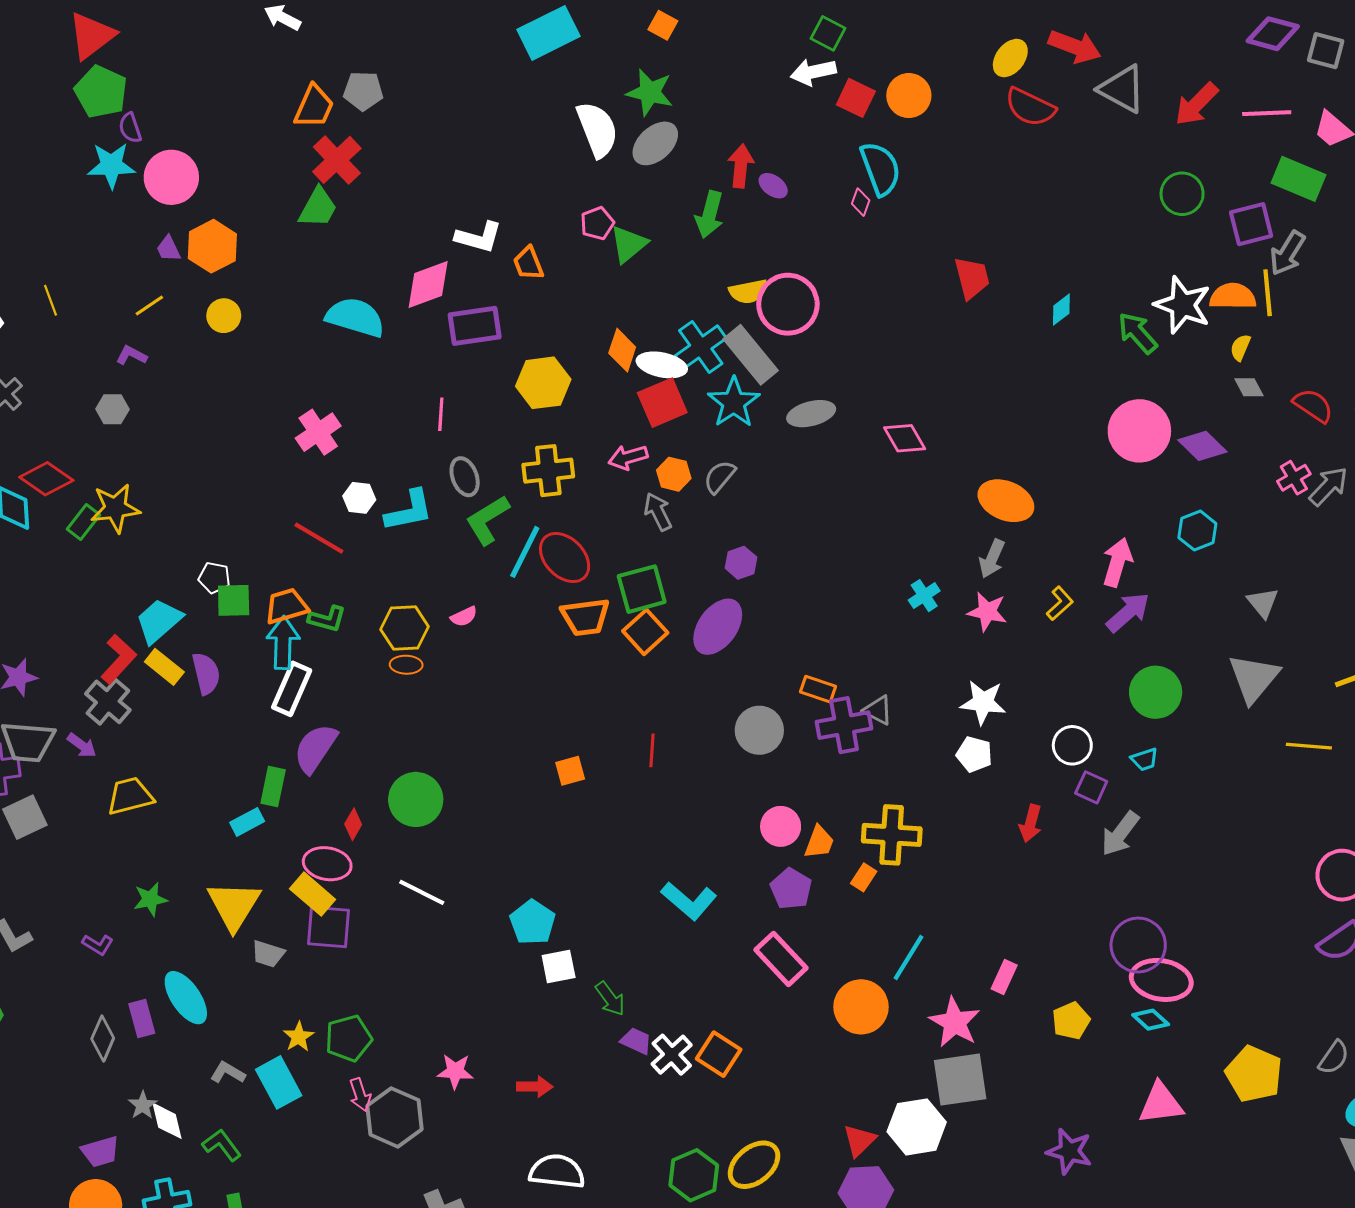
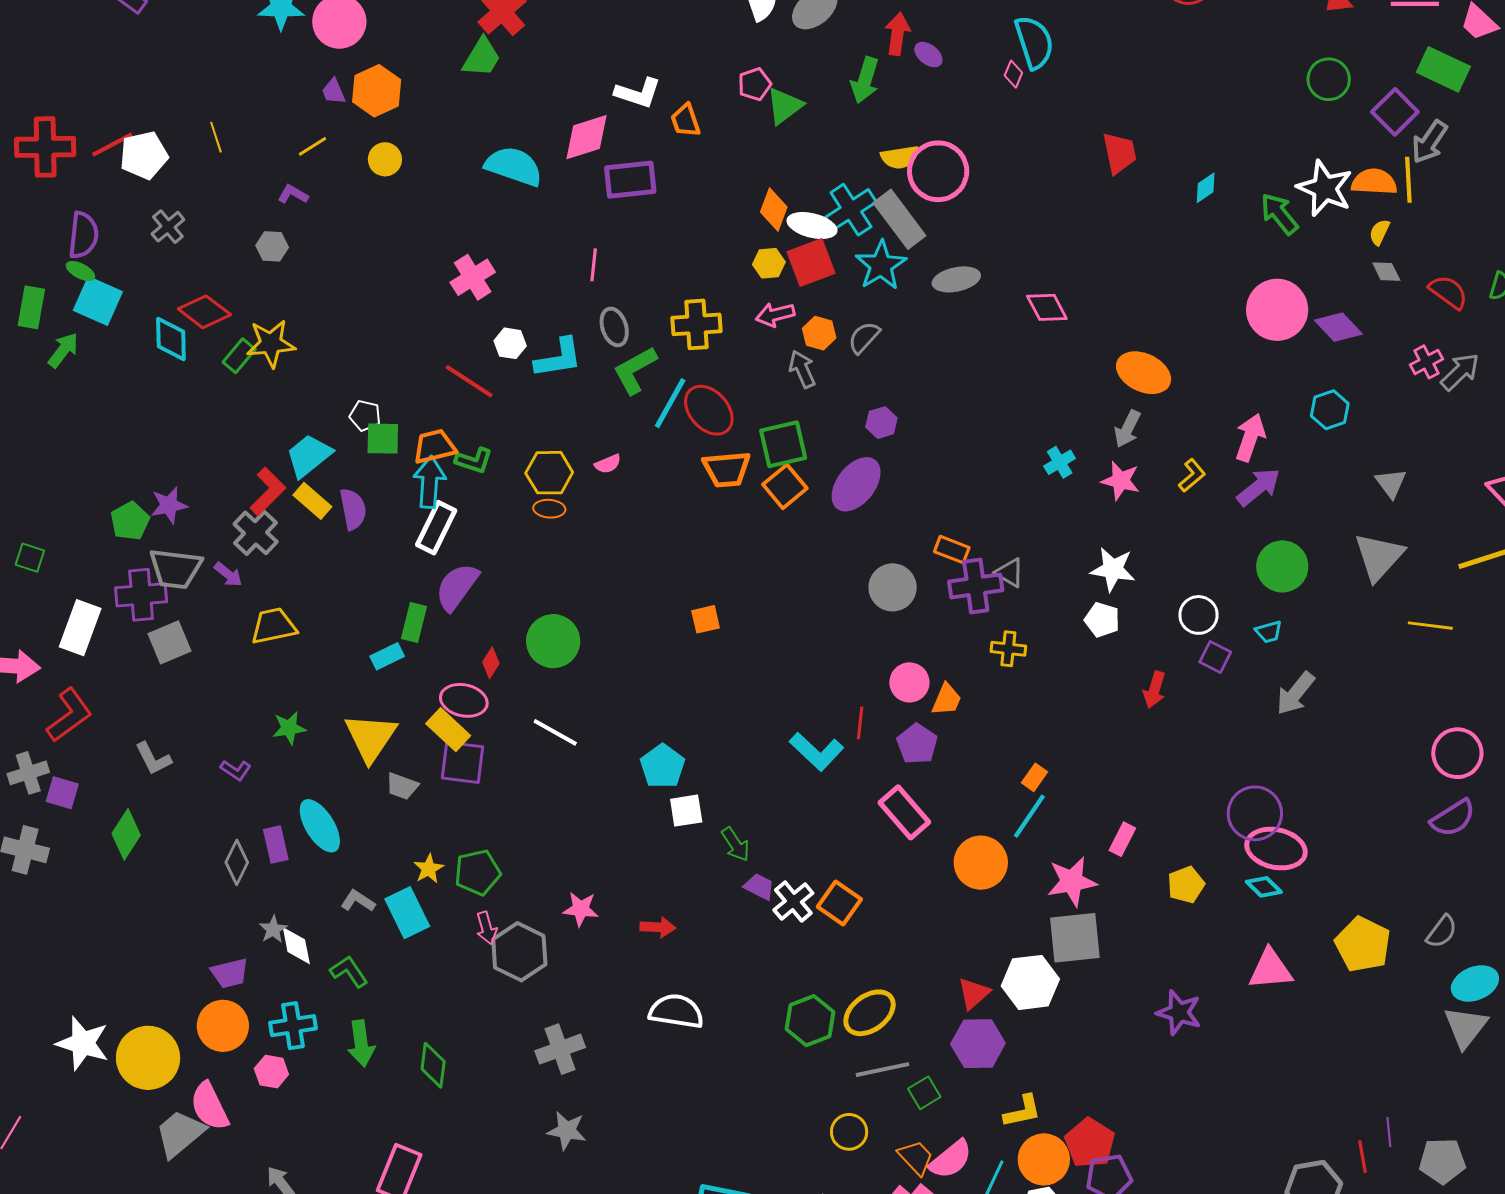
purple square: (1251, 224) -> (1395, 112), turned -33
yellow hexagon: (543, 383) -> (769, 263), moved, size x0.6
red line: (652, 750) -> (860, 723), moved
gray arrow: (1120, 834) -> (1295, 693), moved
yellow cross: (892, 835) -> (1008, 649), moved, size x0.6
orange rectangle: (864, 877) -> (1034, 777), moved
pink star: (955, 1022) -> (1072, 882), turned 30

